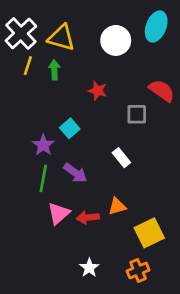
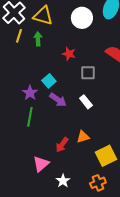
gray square: (137, 114) -> (88, 73), moved
purple arrow: (75, 173) -> (58, 100), moved
pink triangle: (59, 213) -> (41, 164), moved
red arrow: (88, 218) -> (62, 145), turned -49

